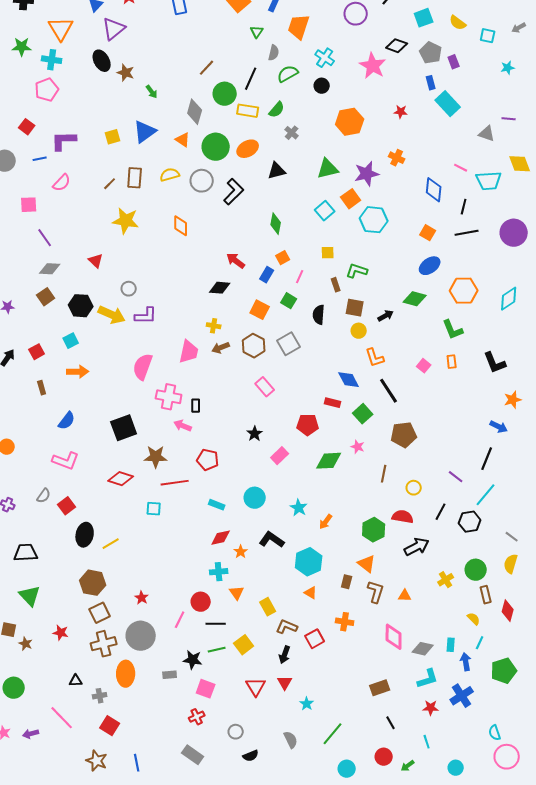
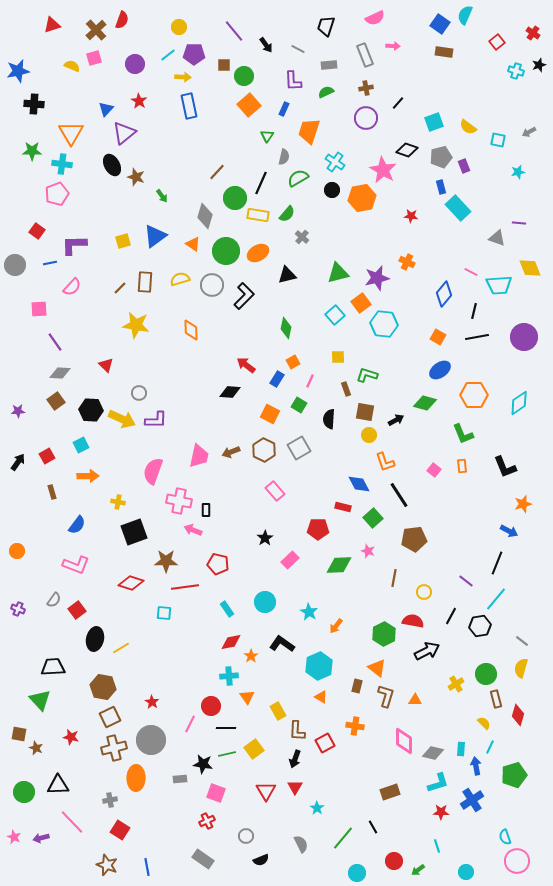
gray pentagon: (431, 53) -> (441, 157), turned 30
orange hexagon: (350, 122) -> (362, 198), moved
blue diamond: (434, 190) -> (444, 294), turned 35
yellow cross: (214, 326) -> (118, 502), moved
cyan rectangle: (217, 505) -> (227, 609), turned 35
black trapezoid: (26, 553) -> (53, 667), moved
brown L-shape: (287, 627) -> (297, 731), turned -110
black triangle: (76, 681) -> (58, 785), moved, size x1.6
black line: (391, 723) -> (373, 827), moved

